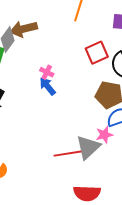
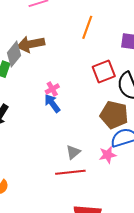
pink cross: (47, 72) -> (52, 89), turned 32
gray triangle: (88, 147) -> (73, 152), moved, size x0.6

